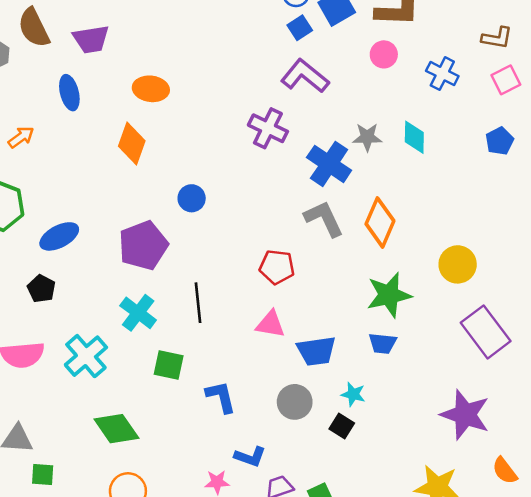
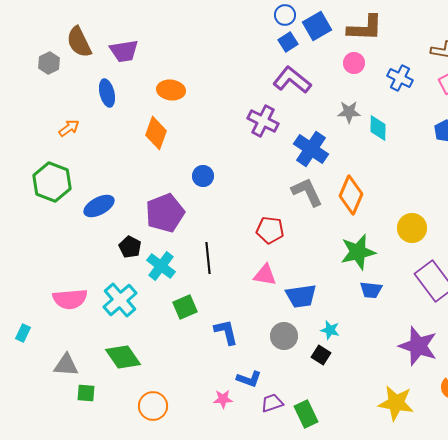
gray star: (367, 137) -> (349, 112), moved
black pentagon: (41, 289) -> (130, 247), moved
blue trapezoid: (382, 343) -> (371, 290), moved
green square: (169, 365) -> (185, 307), turned -35
green diamond: (116, 429) -> (123, 357), moved

